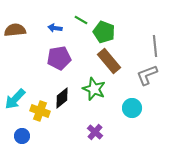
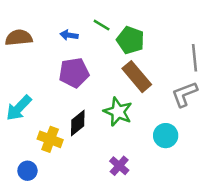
cyan arrow: (15, 99) -> (19, 108), moved

